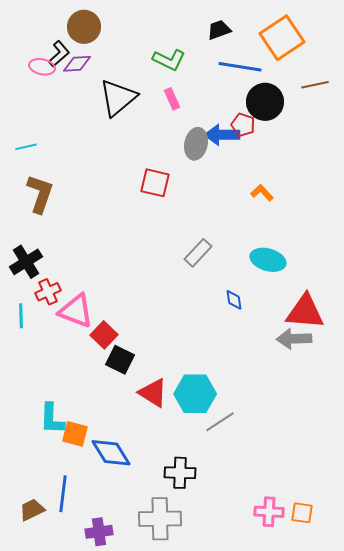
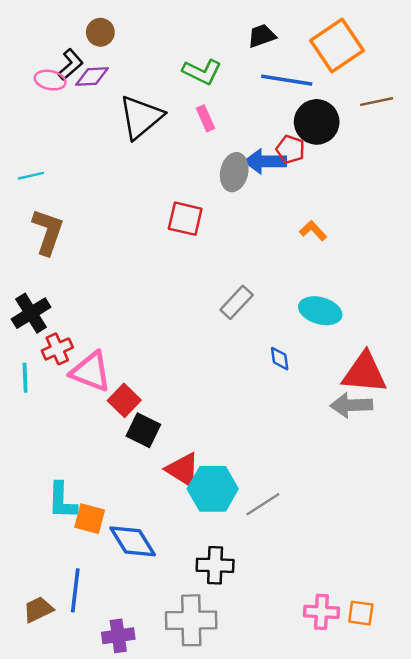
brown circle: (84, 27) -> (100, 32), size x0.7
cyan hexagon: (195, 394) -> (213, 489), moved

